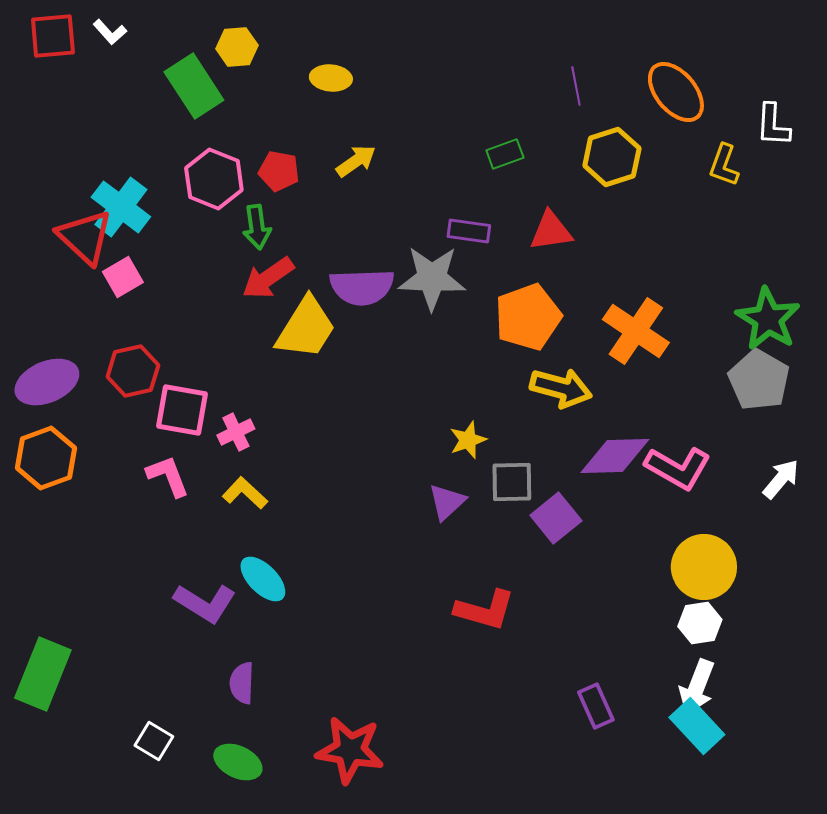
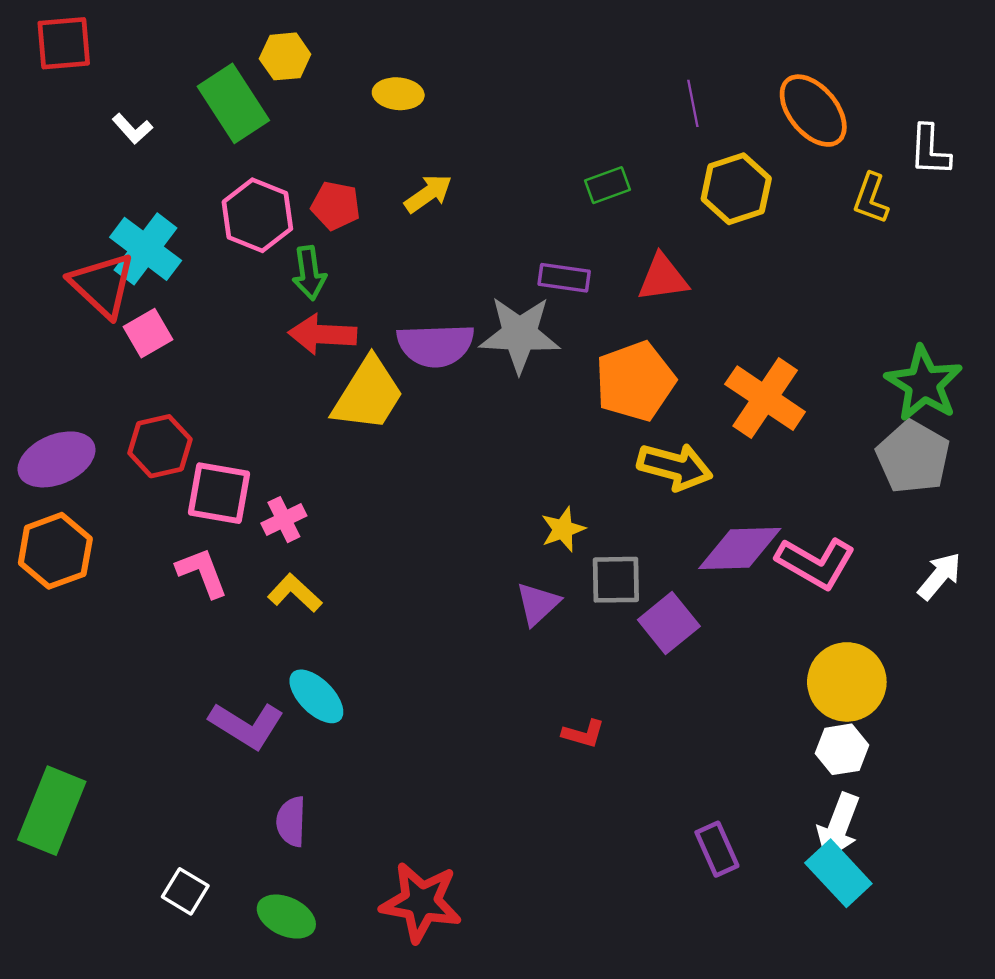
white L-shape: (110, 32) -> (132, 129), moved
red arrow: (268, 278) -> (322, 334), turned 38
red L-shape: (485, 610) -> (583, 734), size x0.6

